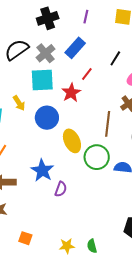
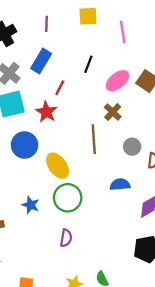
green circle: (97, 157) -> (68, 198), moved
blue star: (42, 170) -> (31, 205), size x0.7
purple semicircle: (61, 189) -> (66, 238), moved

